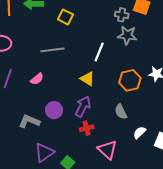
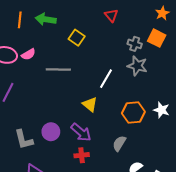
pink semicircle: (37, 79) -> (28, 54), moved
purple arrow: (83, 106) -> (81, 132), turned 95
gray semicircle: (121, 112) -> (119, 143), turned 49
gray L-shape: (29, 121) -> (24, 140), turned -135

